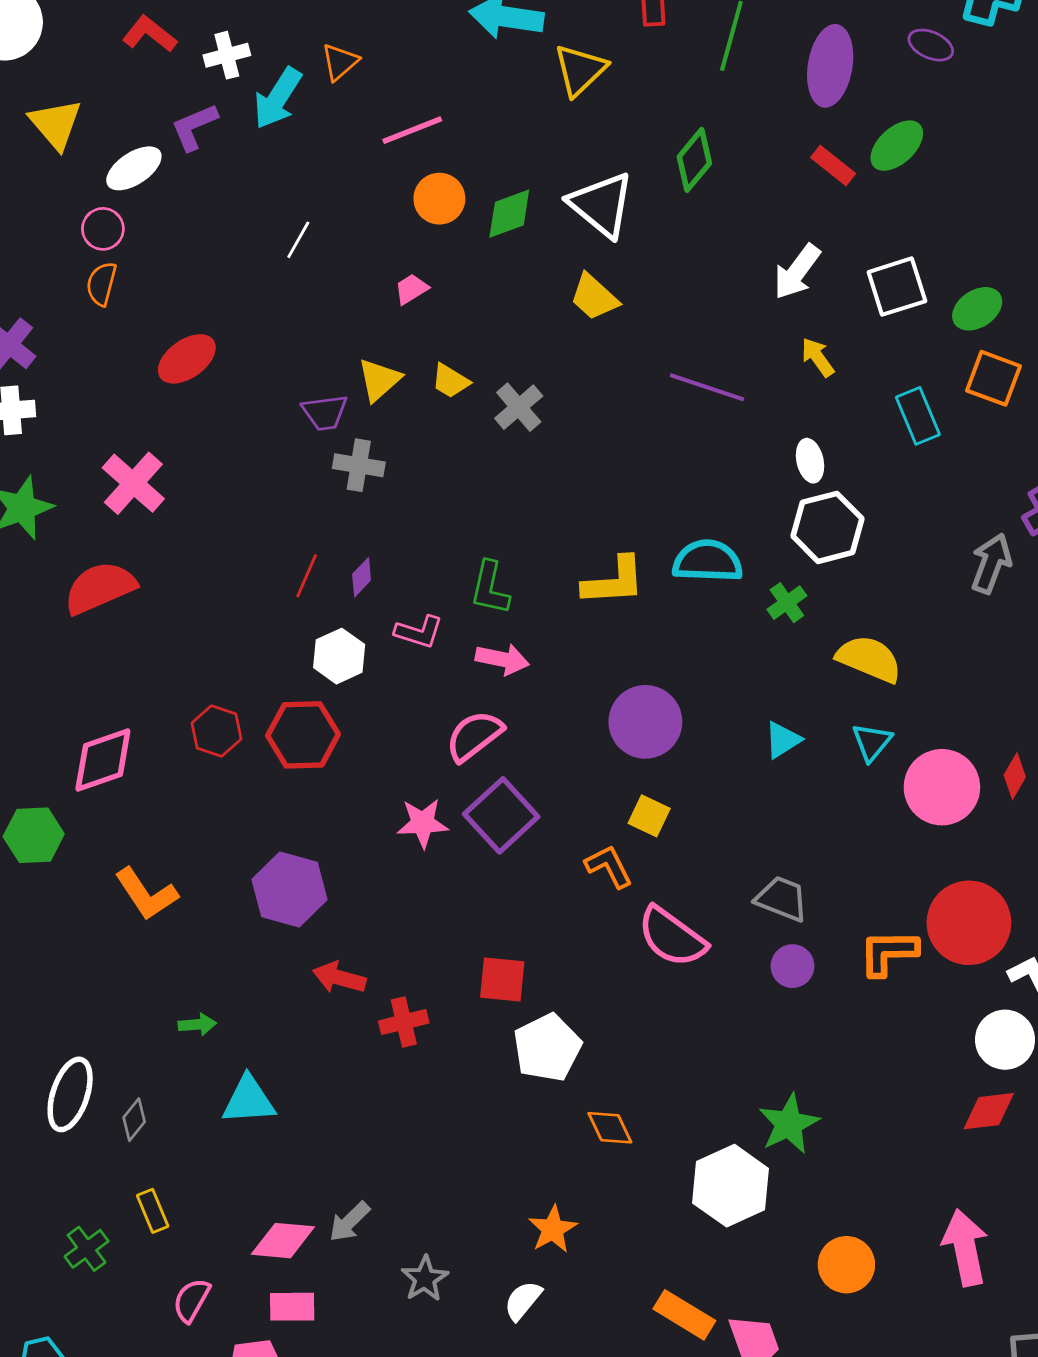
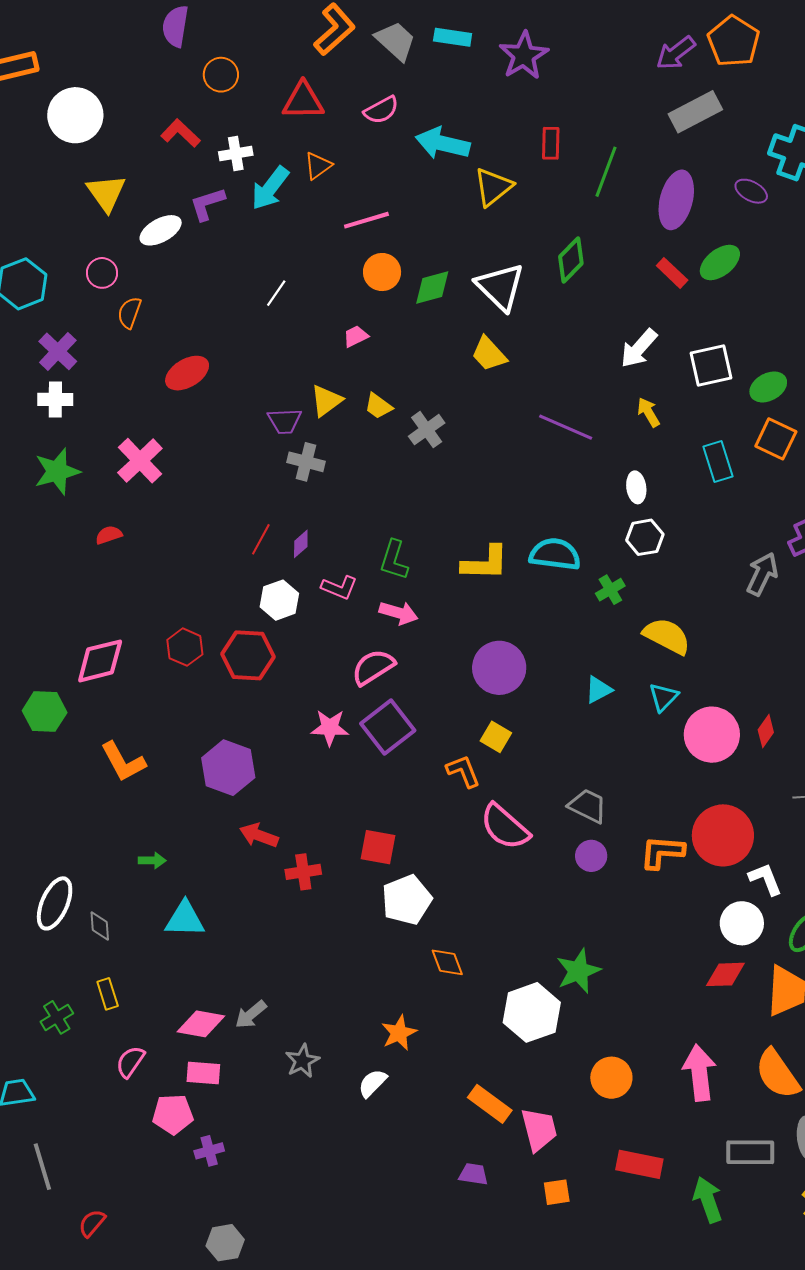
pink circle: (103, 229) -> (102, 273), moved
white hexagon: (827, 527) -> (645, 537), size x0.7
red semicircle: (100, 588) -> (109, 535), size x0.5
gray diamond: (134, 1120) -> (100, 926), turned -48

